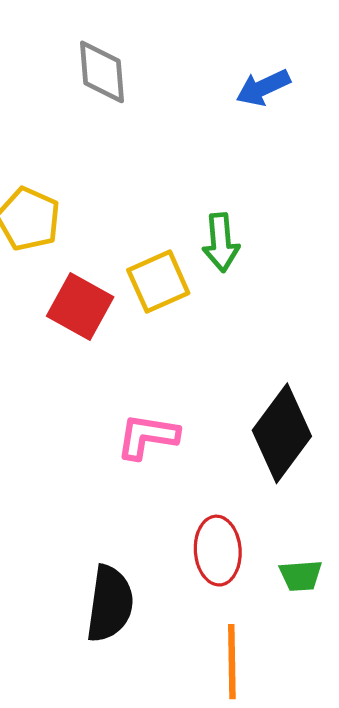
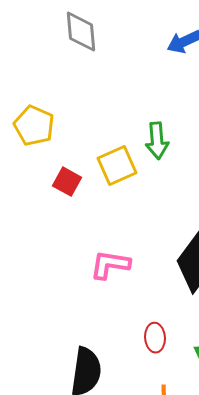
red square: (80, 307) -> (67, 182), size x0.7
red ellipse: (218, 551) -> (155, 338), size x0.7

